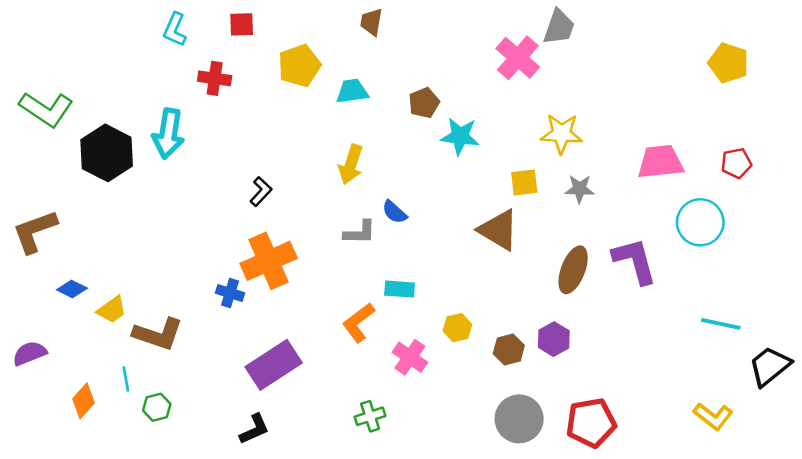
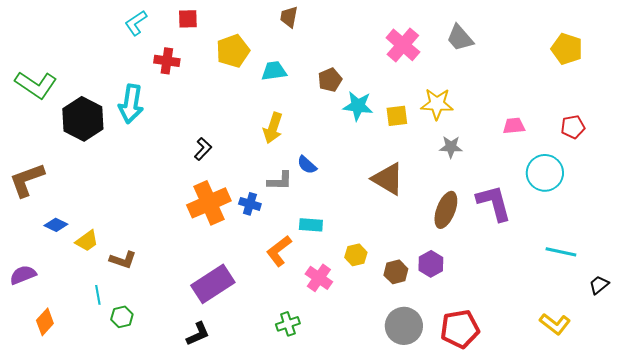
gray trapezoid: (559, 27) -> (460, 38), moved, turned 120
cyan L-shape: (175, 30) -> (136, 23), turned 32
pink trapezoid: (660, 162) -> (514, 126), size x0.6
yellow square: (524, 182) -> (397, 116), moved
blue cross: (230, 293) -> (250, 204), moved
brown L-shape: (158, 334) -> (123, 260), size x0.7
black trapezoid: (770, 366) -> (599, 285), size x0.6
orange diamond: (84, 401) -> (45, 322), moved

